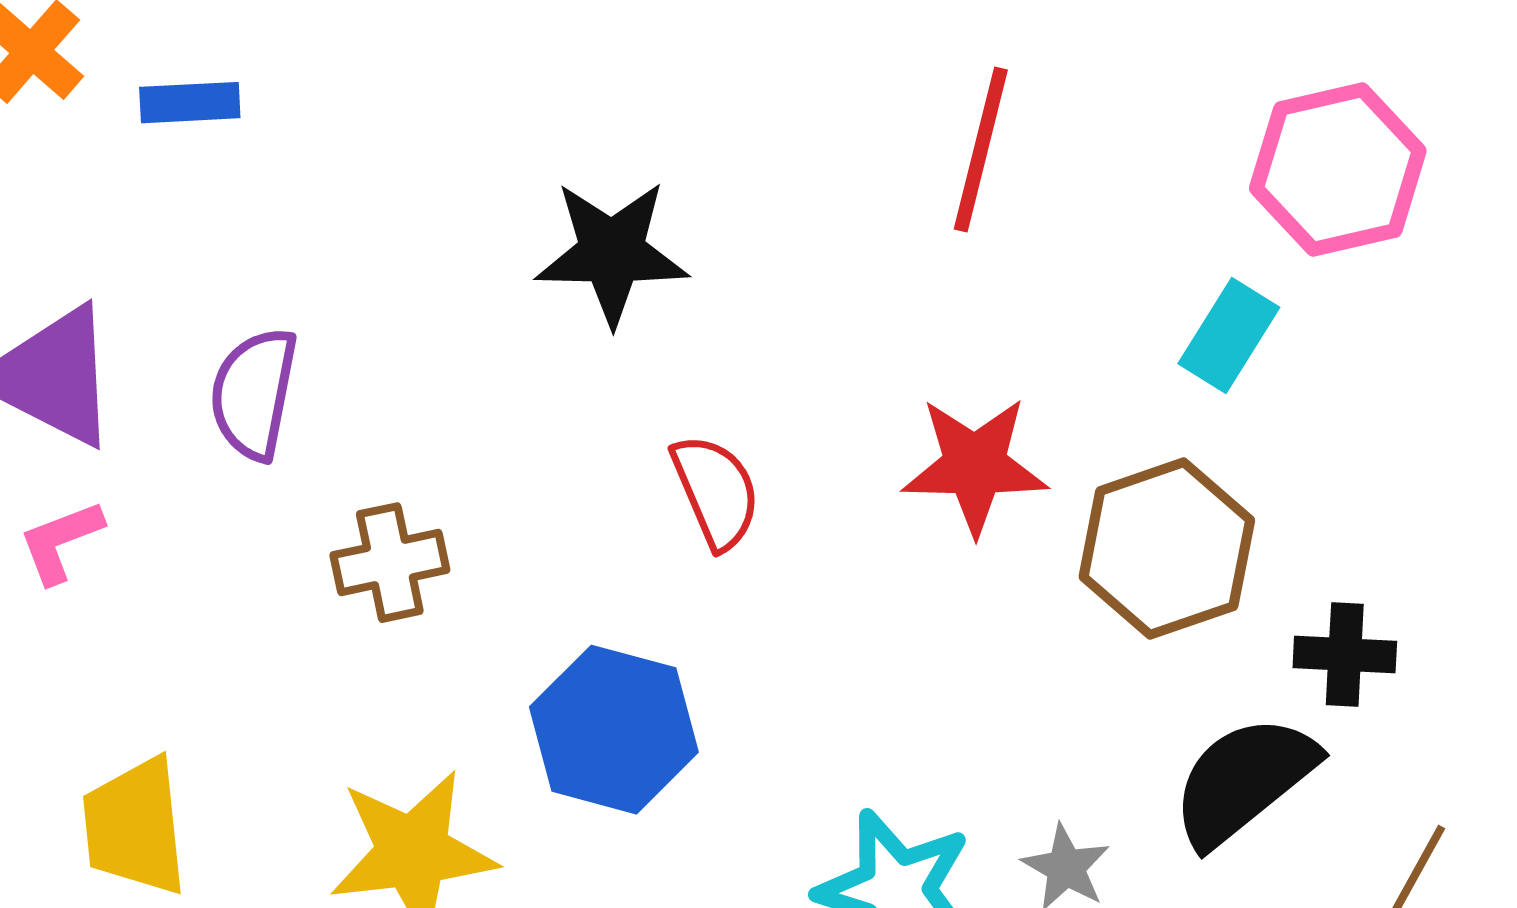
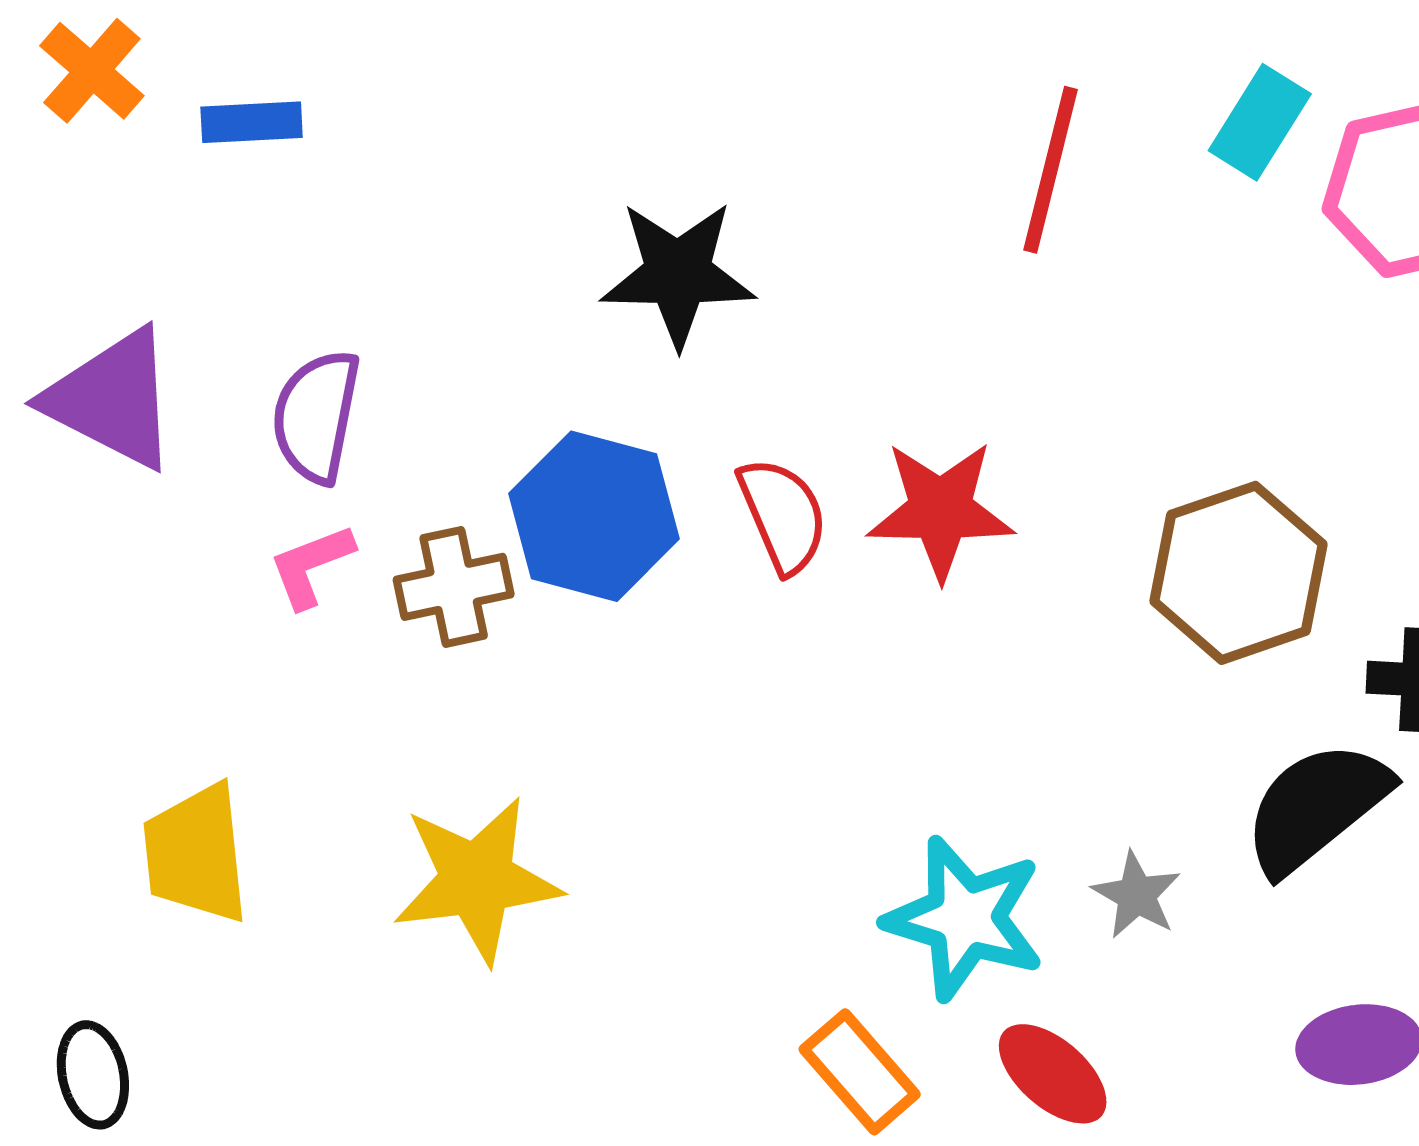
cyan rectangle: (1229, 336) -> (1260, 122), moved
red star: (975, 466) -> (940, 510), moved
pink L-shape: (61, 542) -> (311, 566), moved
blue hexagon: (614, 730) -> (594, 516), moved

